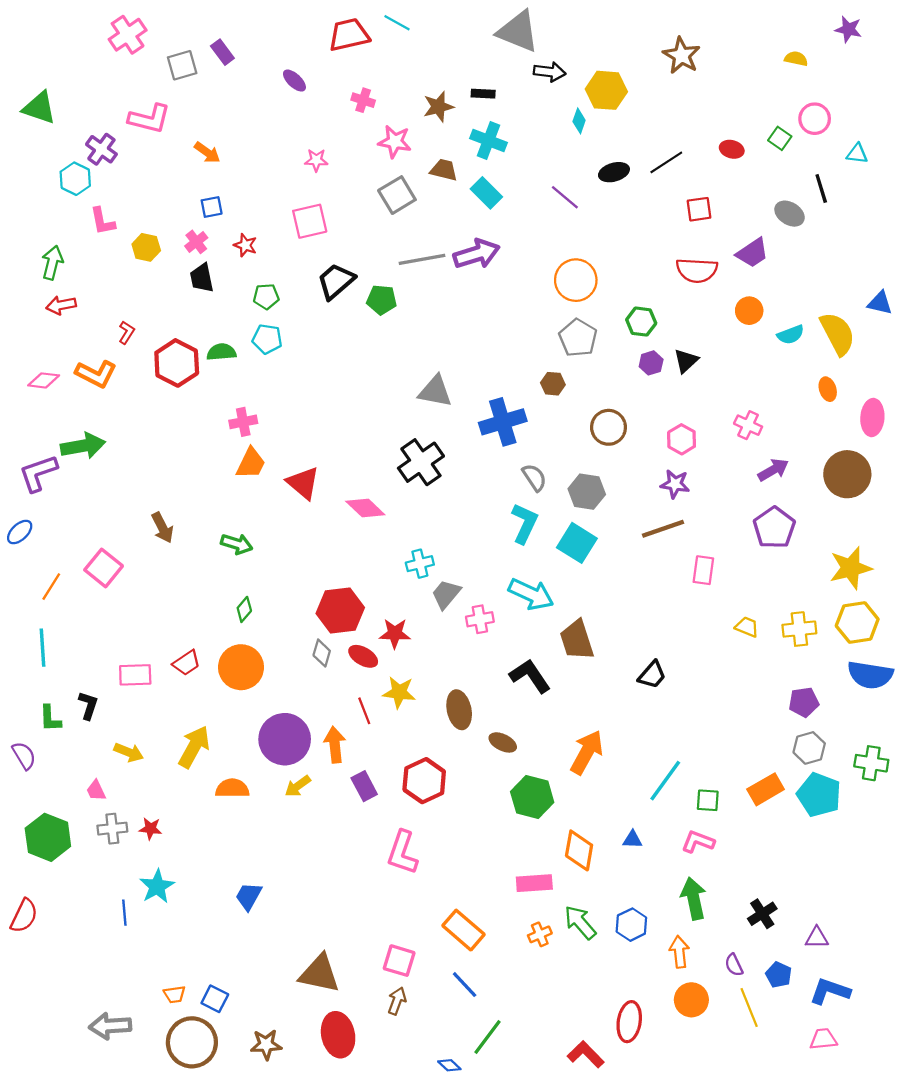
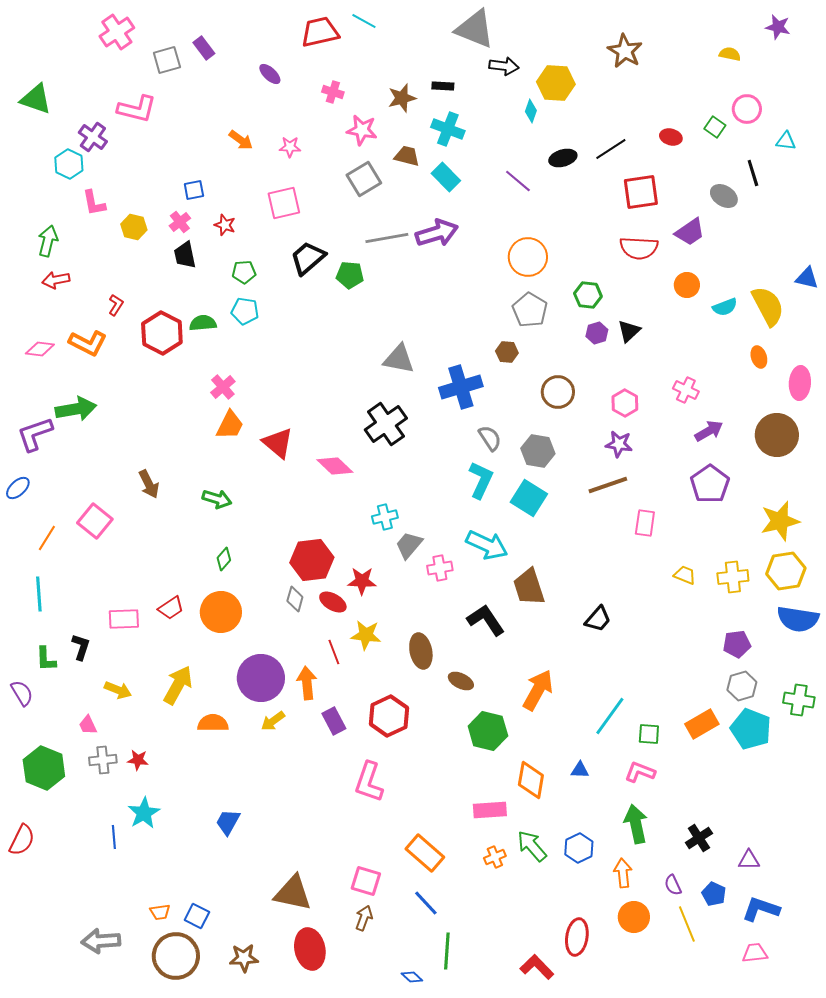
orange arrow: (207, 153) -> (241, 140), moved
red square: (699, 209) -> (641, 192), size x1.5
pink cross: (243, 422) -> (223, 387), turned -30
green line: (487, 1037) -> (447, 951), turned -33

